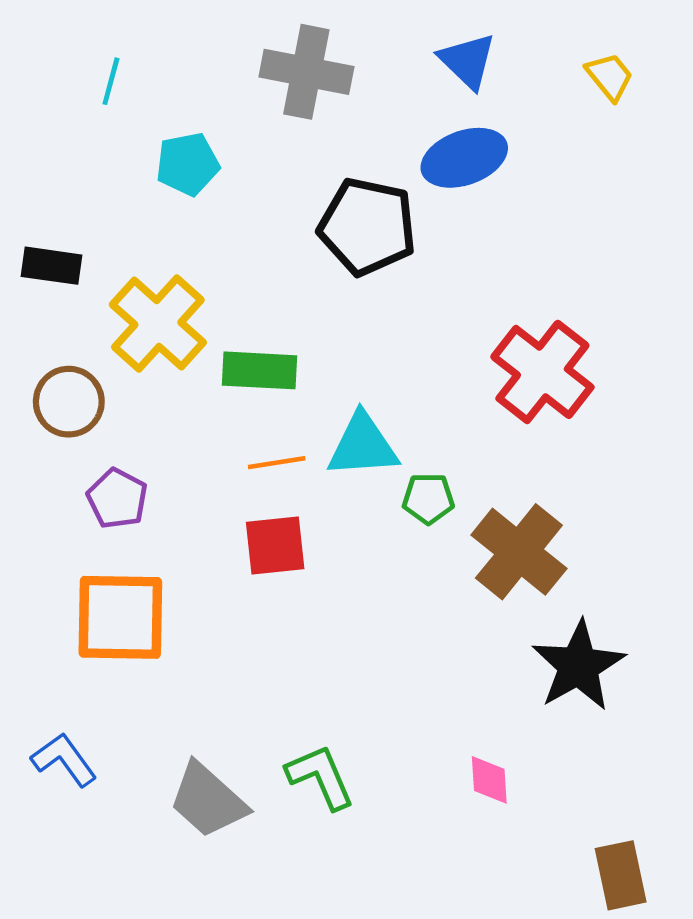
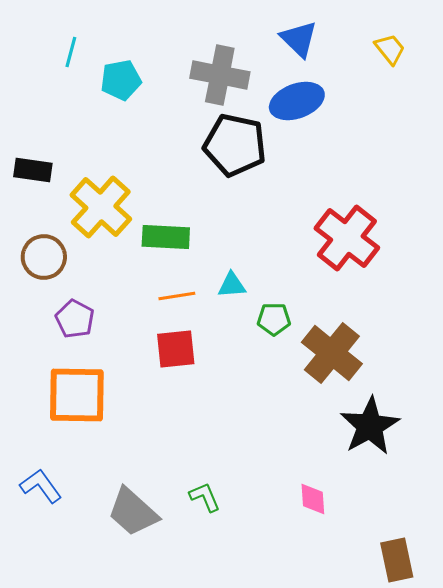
gray cross: (306, 72) -> (220, 75), moved
cyan pentagon: (188, 164) -> (121, 80), moved
cyan triangle: (363, 445) -> (232, 285), size x0.6
green L-shape: (320, 777) -> (205, 497), size x0.7

